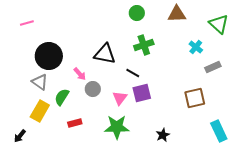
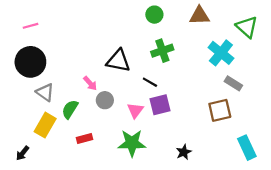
cyan cross: (196, 47) -> (221, 53), size x1.6
black circle: (49, 56) -> (30, 62), moved
gray rectangle: (213, 67) -> (233, 83), moved, turned 56

